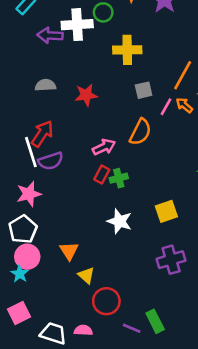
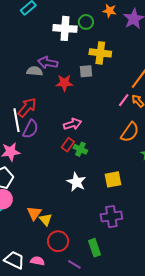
purple arrow: (50, 35) -> (48, 63), moved
gray square: (144, 90) -> (86, 71), moved
orange semicircle: (140, 132) -> (130, 132), moved
purple semicircle: (51, 161) -> (31, 129), turned -54
green cross: (119, 178) -> (80, 149), turned 32
orange triangle: (69, 251) -> (34, 213), moved
green rectangle: (155, 321) -> (95, 248), moved

